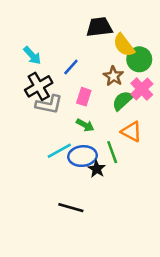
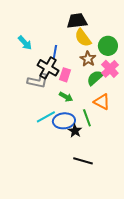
yellow semicircle: (124, 45) -> (83, 38), moved
blue line: (71, 67) -> (55, 52), turned -32
black cross: (39, 86) -> (48, 68), moved, turned -30
black line: (71, 208) -> (83, 161), moved

